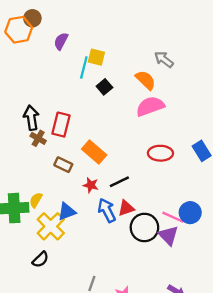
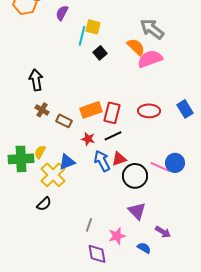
gray arrow: (164, 59) -> (152, 29), size x1.4
pink semicircle: (150, 106) -> (150, 59), moved
red rectangle: (61, 125) -> (112, 113), moved
brown cross: (38, 138) -> (42, 110), moved
orange rectangle: (94, 152) -> (91, 110), turned -60
purple triangle: (168, 235) -> (137, 211), moved

